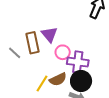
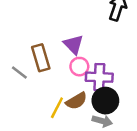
purple triangle: (49, 34) -> (73, 44), moved

